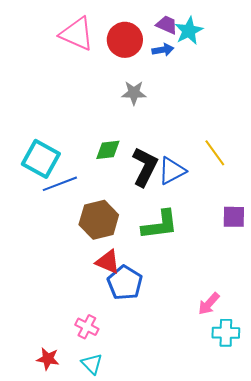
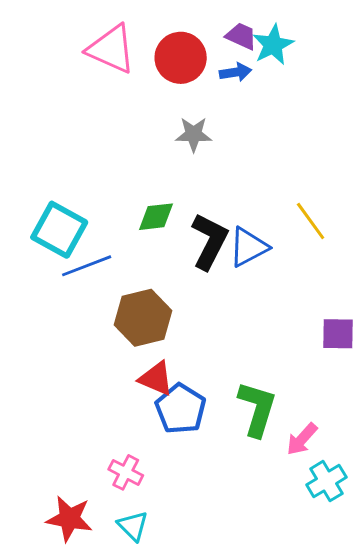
purple square: (234, 217) -> (338, 334), moved
green L-shape: (160, 225) -> (257, 409), moved, turned -66
cyan cross: (226, 333) -> (326, 481), turned -32
red star: (48, 359) -> (69, 519), size x1.4

